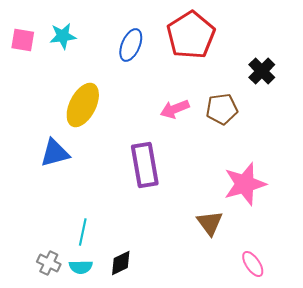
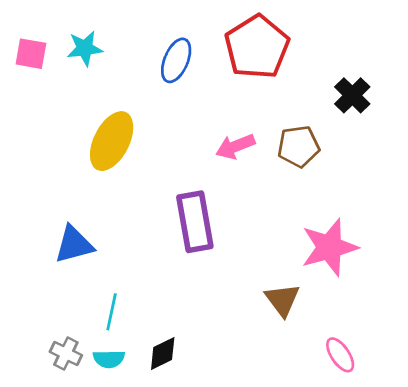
blue triangle: (55, 153) -> (74, 245), moved

